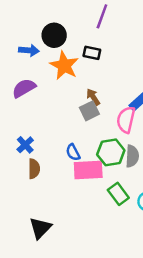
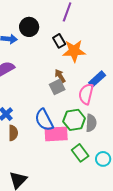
black rectangle: (92, 53) -> (59, 41), turned 48
orange star: (64, 65) -> (74, 51), moved, turned -30
blue semicircle: (73, 152) -> (44, 120), size x1.6

